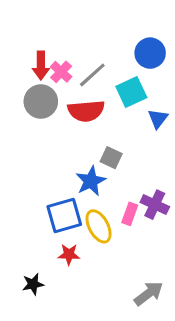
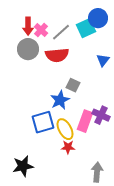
cyan square: (131, 92) -> (86, 28), moved
pink rectangle: (130, 214) -> (85, 121), size x1.5
red star: (69, 254) -> (68, 147), moved
black star: (33, 284) -> (23, 166), size x1.5
gray arrow: (149, 293) -> (97, 172), turned -48

